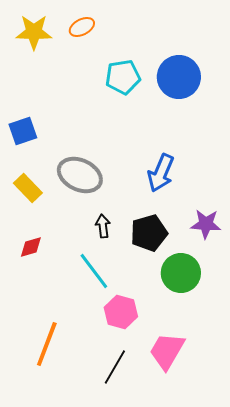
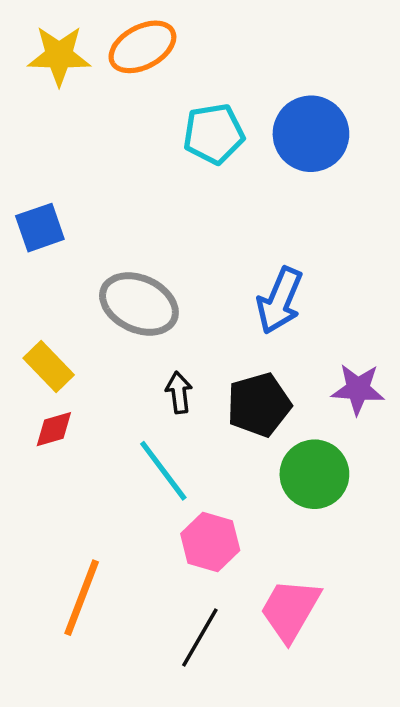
orange ellipse: (82, 27) -> (142, 47), size x1.5
yellow rectangle: (28, 188) -> (49, 367), moved

